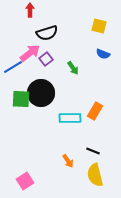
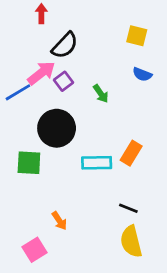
black semicircle: (47, 33) -> (65, 45), turned -30
green square: (21, 99) -> (29, 163), moved
orange arrow: (68, 161) -> (59, 221), moved

